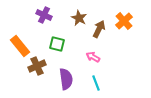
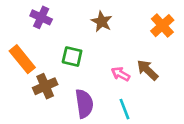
purple cross: (44, 15) -> (41, 17), moved
brown arrow: (99, 29) -> (147, 70), moved, turned -72

